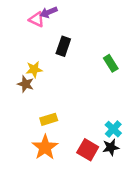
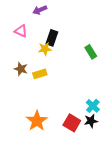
pink triangle: (37, 19) -> (21, 31), moved
yellow star: (34, 69) -> (45, 49), moved
yellow rectangle: (49, 119) -> (40, 74), moved

